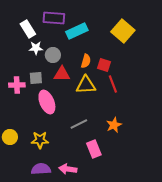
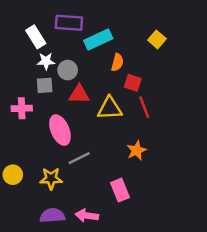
yellow square: (123, 31) -> (157, 39), size x0.6
orange semicircle: (86, 61) -> (117, 62), moved
gray square: (36, 78) -> (45, 85), moved
gray line: (79, 124) -> (79, 158), moved
orange star: (114, 125) -> (137, 150), moved

